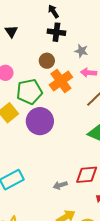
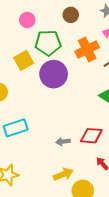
orange cross: (61, 81) -> (87, 49), moved

